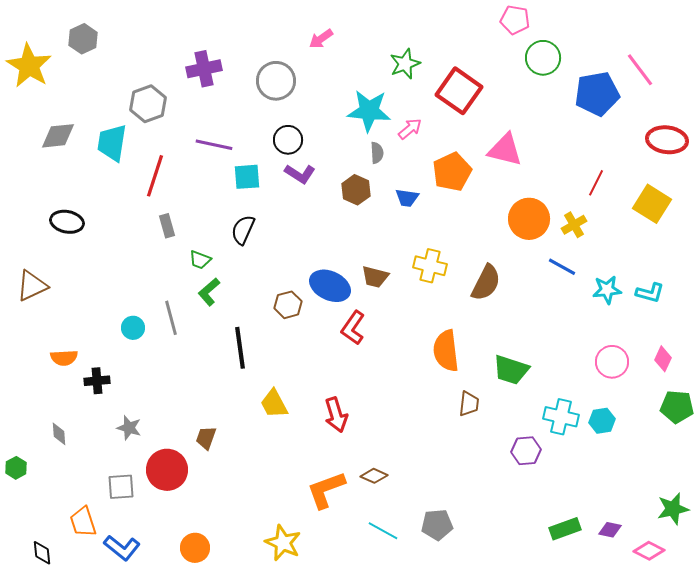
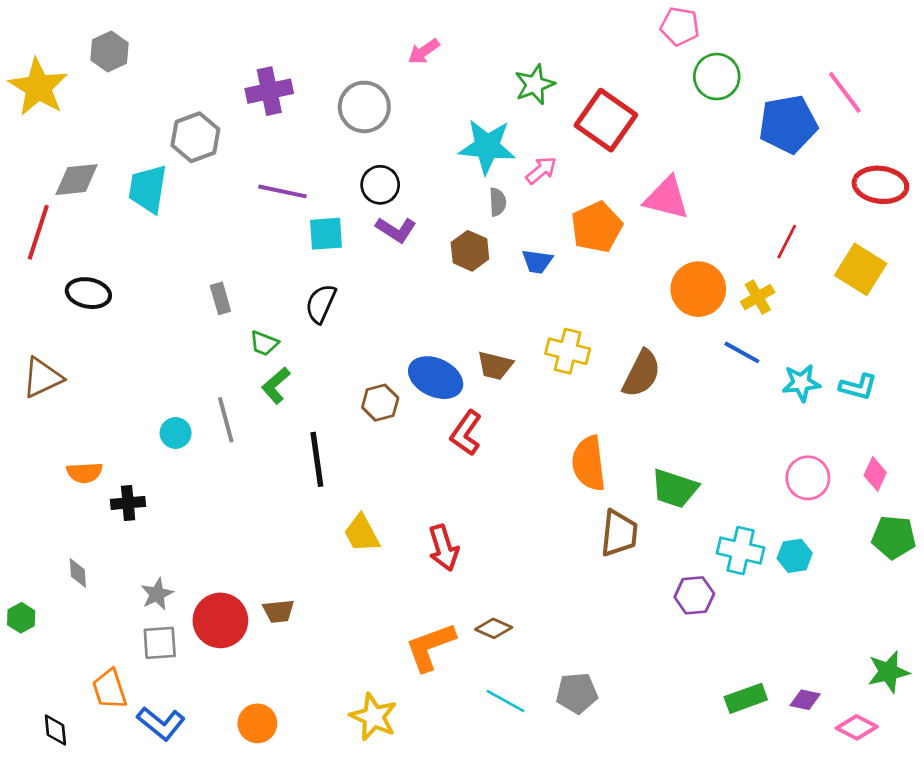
red line: (155, 176) -> (38, 232), moved
brown trapezoid: (469, 404) -> (619, 533), size x1.4
gray star: (129, 428) -> (157, 594), moved, turned 30
brown trapezoid: (206, 438) -> (279, 611), moved, turned -115

